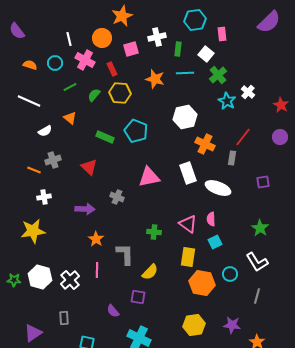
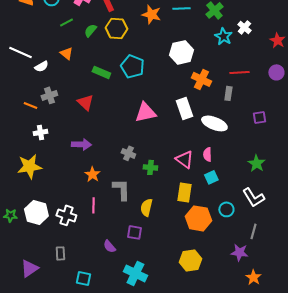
white line: (29, 101) -> (20, 52), moved
red line: (243, 137) -> (239, 72), turned 48
gray cross: (117, 197) -> (128, 153), moved
yellow semicircle: (150, 272) -> (146, 207), turned 150
white cross: (70, 280) -> (66, 215), turned -30
purple star: (232, 325) -> (239, 252), moved

